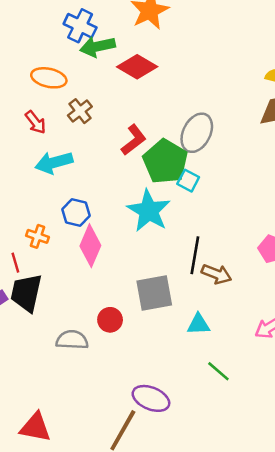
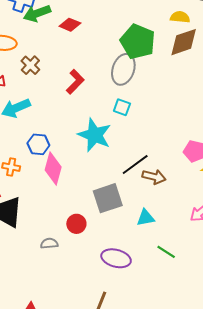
red diamond: (137, 67) -> (70, 25), size x0.7
green pentagon: (165, 162) -> (138, 42), moved
black line: (195, 255) -> (135, 165), turned 52
gray semicircle: (72, 340) -> (49, 243), size x0.7
purple ellipse: (151, 398) -> (116, 258), moved

